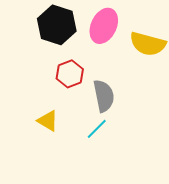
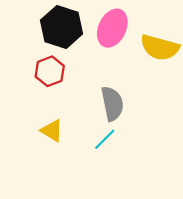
red hexagon: (70, 74) -> (50, 71), moved

